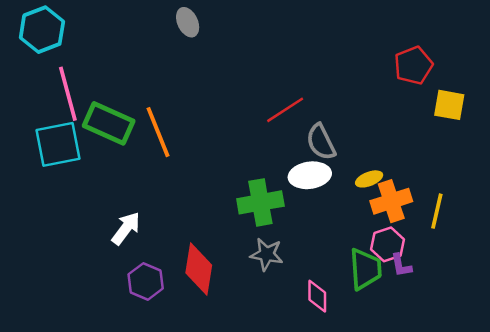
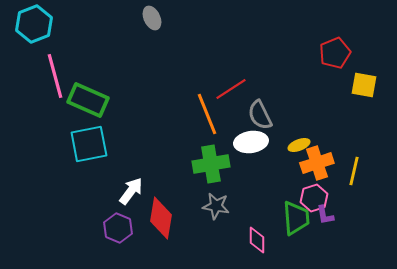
orange line: (158, 132) -> (207, 114), moved
cyan square: (58, 144) -> (89, 144), moved
white arrow: (126, 228) -> (131, 191), moved

